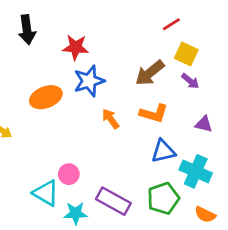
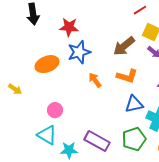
pink circle: (69, 174) -> (55, 110), moved

